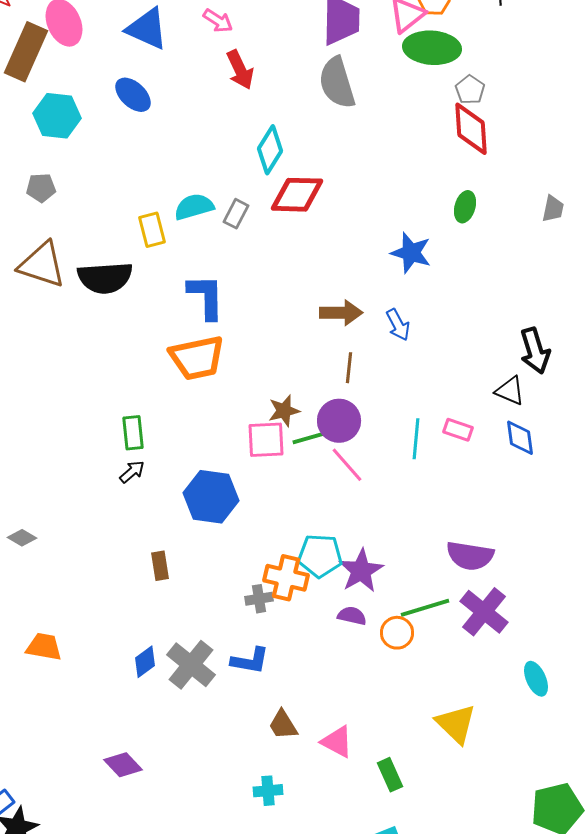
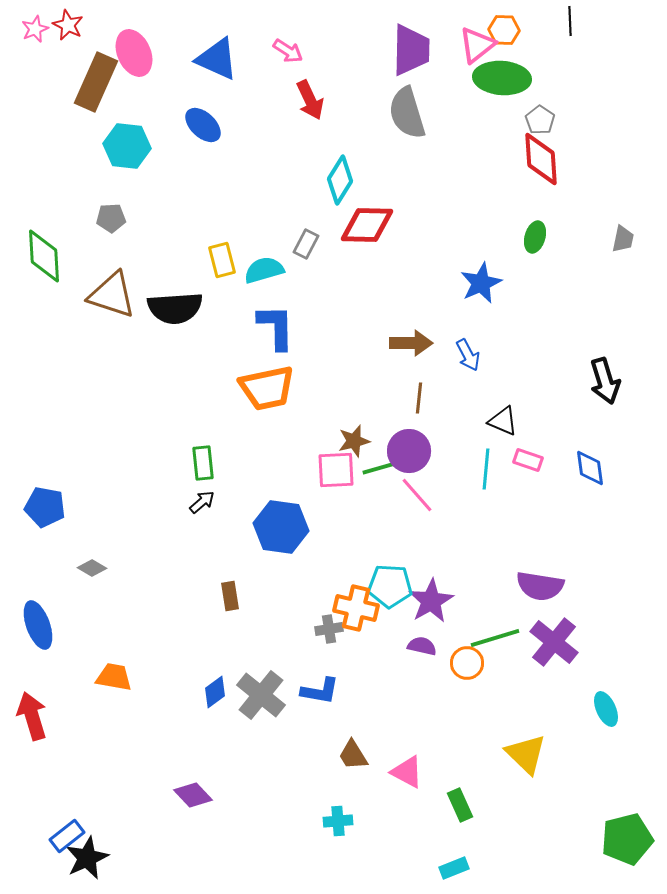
cyan semicircle: (194, 207) -> (264, 270), moved
blue star: (411, 253) -> (481, 283), turned 30
black triangle: (510, 391) -> (503, 421), moved

